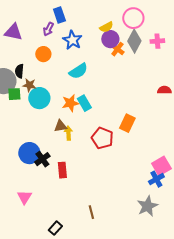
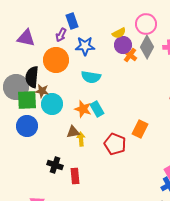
blue star: (72, 40) -> (85, 46), turned -30
orange circle: (43, 54) -> (56, 60), size x1.6
black semicircle: (19, 71) -> (32, 77), size x1.5
cyan semicircle: (78, 71) -> (91, 77), turned 42
green square: (14, 94) -> (27, 100), size x1.5
orange star: (70, 103) -> (83, 109), turned 30
blue circle: (29, 153) -> (27, 126), moved
black cross: (42, 159) -> (55, 165), turned -35

